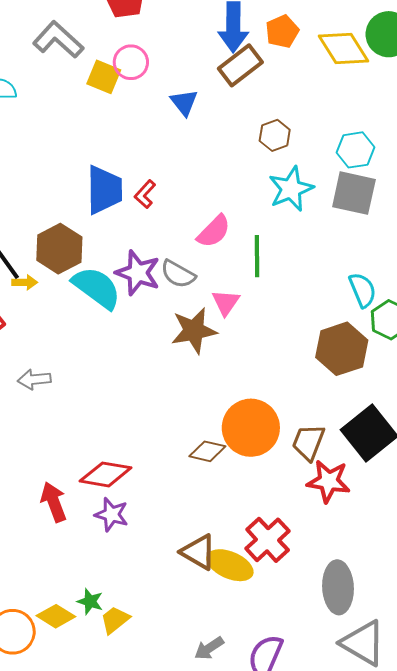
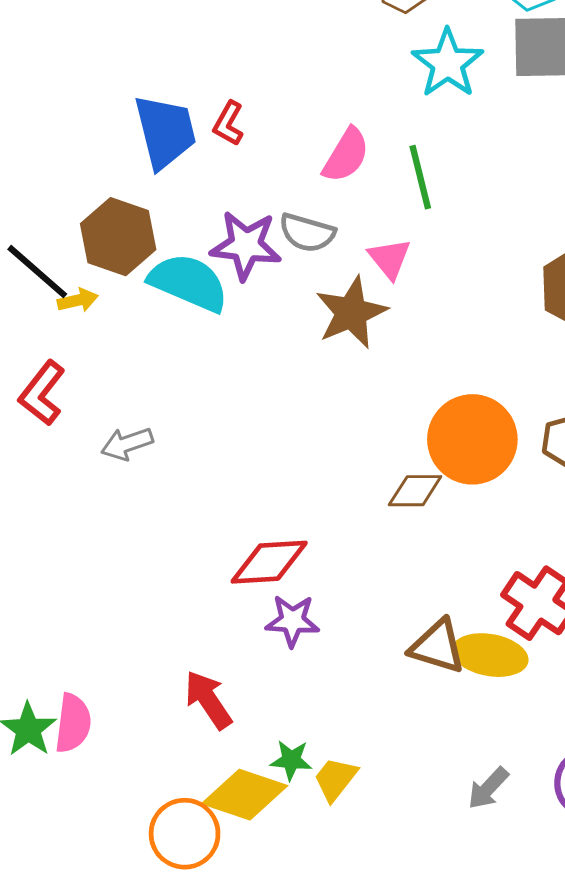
red arrow: (54, 502) -> (208, 700), moved
yellow diamond: (56, 616) -> (245, 795), size x1.4

